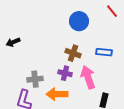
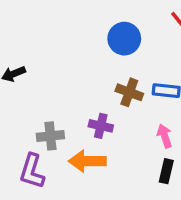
brown cross: (73, 53) -> (129, 92), moved
pink arrow: (88, 77) -> (165, 136), moved, size x0.6

